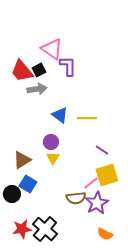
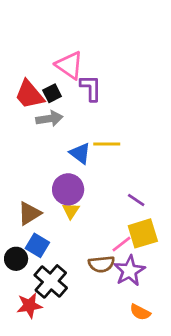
yellow line: (87, 118) -> (107, 144), moved
purple circle: (51, 142) -> (68, 189), size x1.5
black cross: (45, 229) -> (51, 281), moved

